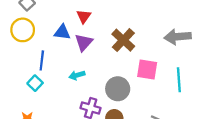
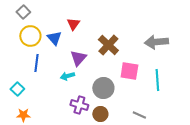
yellow circle: (23, 30) -> (30, 36), moved
blue triangle: (62, 32) -> (54, 38), turned 42
purple triangle: (84, 42) -> (78, 58), moved
cyan square: (35, 83) -> (17, 89), moved

